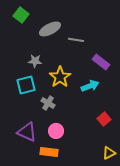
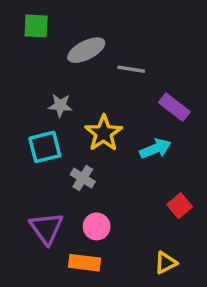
green square: (21, 15) -> (36, 26), turned -35
purple triangle: (27, 132) -> (46, 228), turned 30
yellow triangle: (109, 153) -> (166, 263), moved

